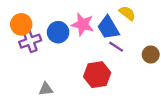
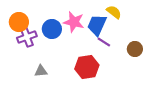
blue trapezoid: (108, 28) -> (97, 25), turned 55
gray triangle: (46, 89) -> (41, 71), moved

